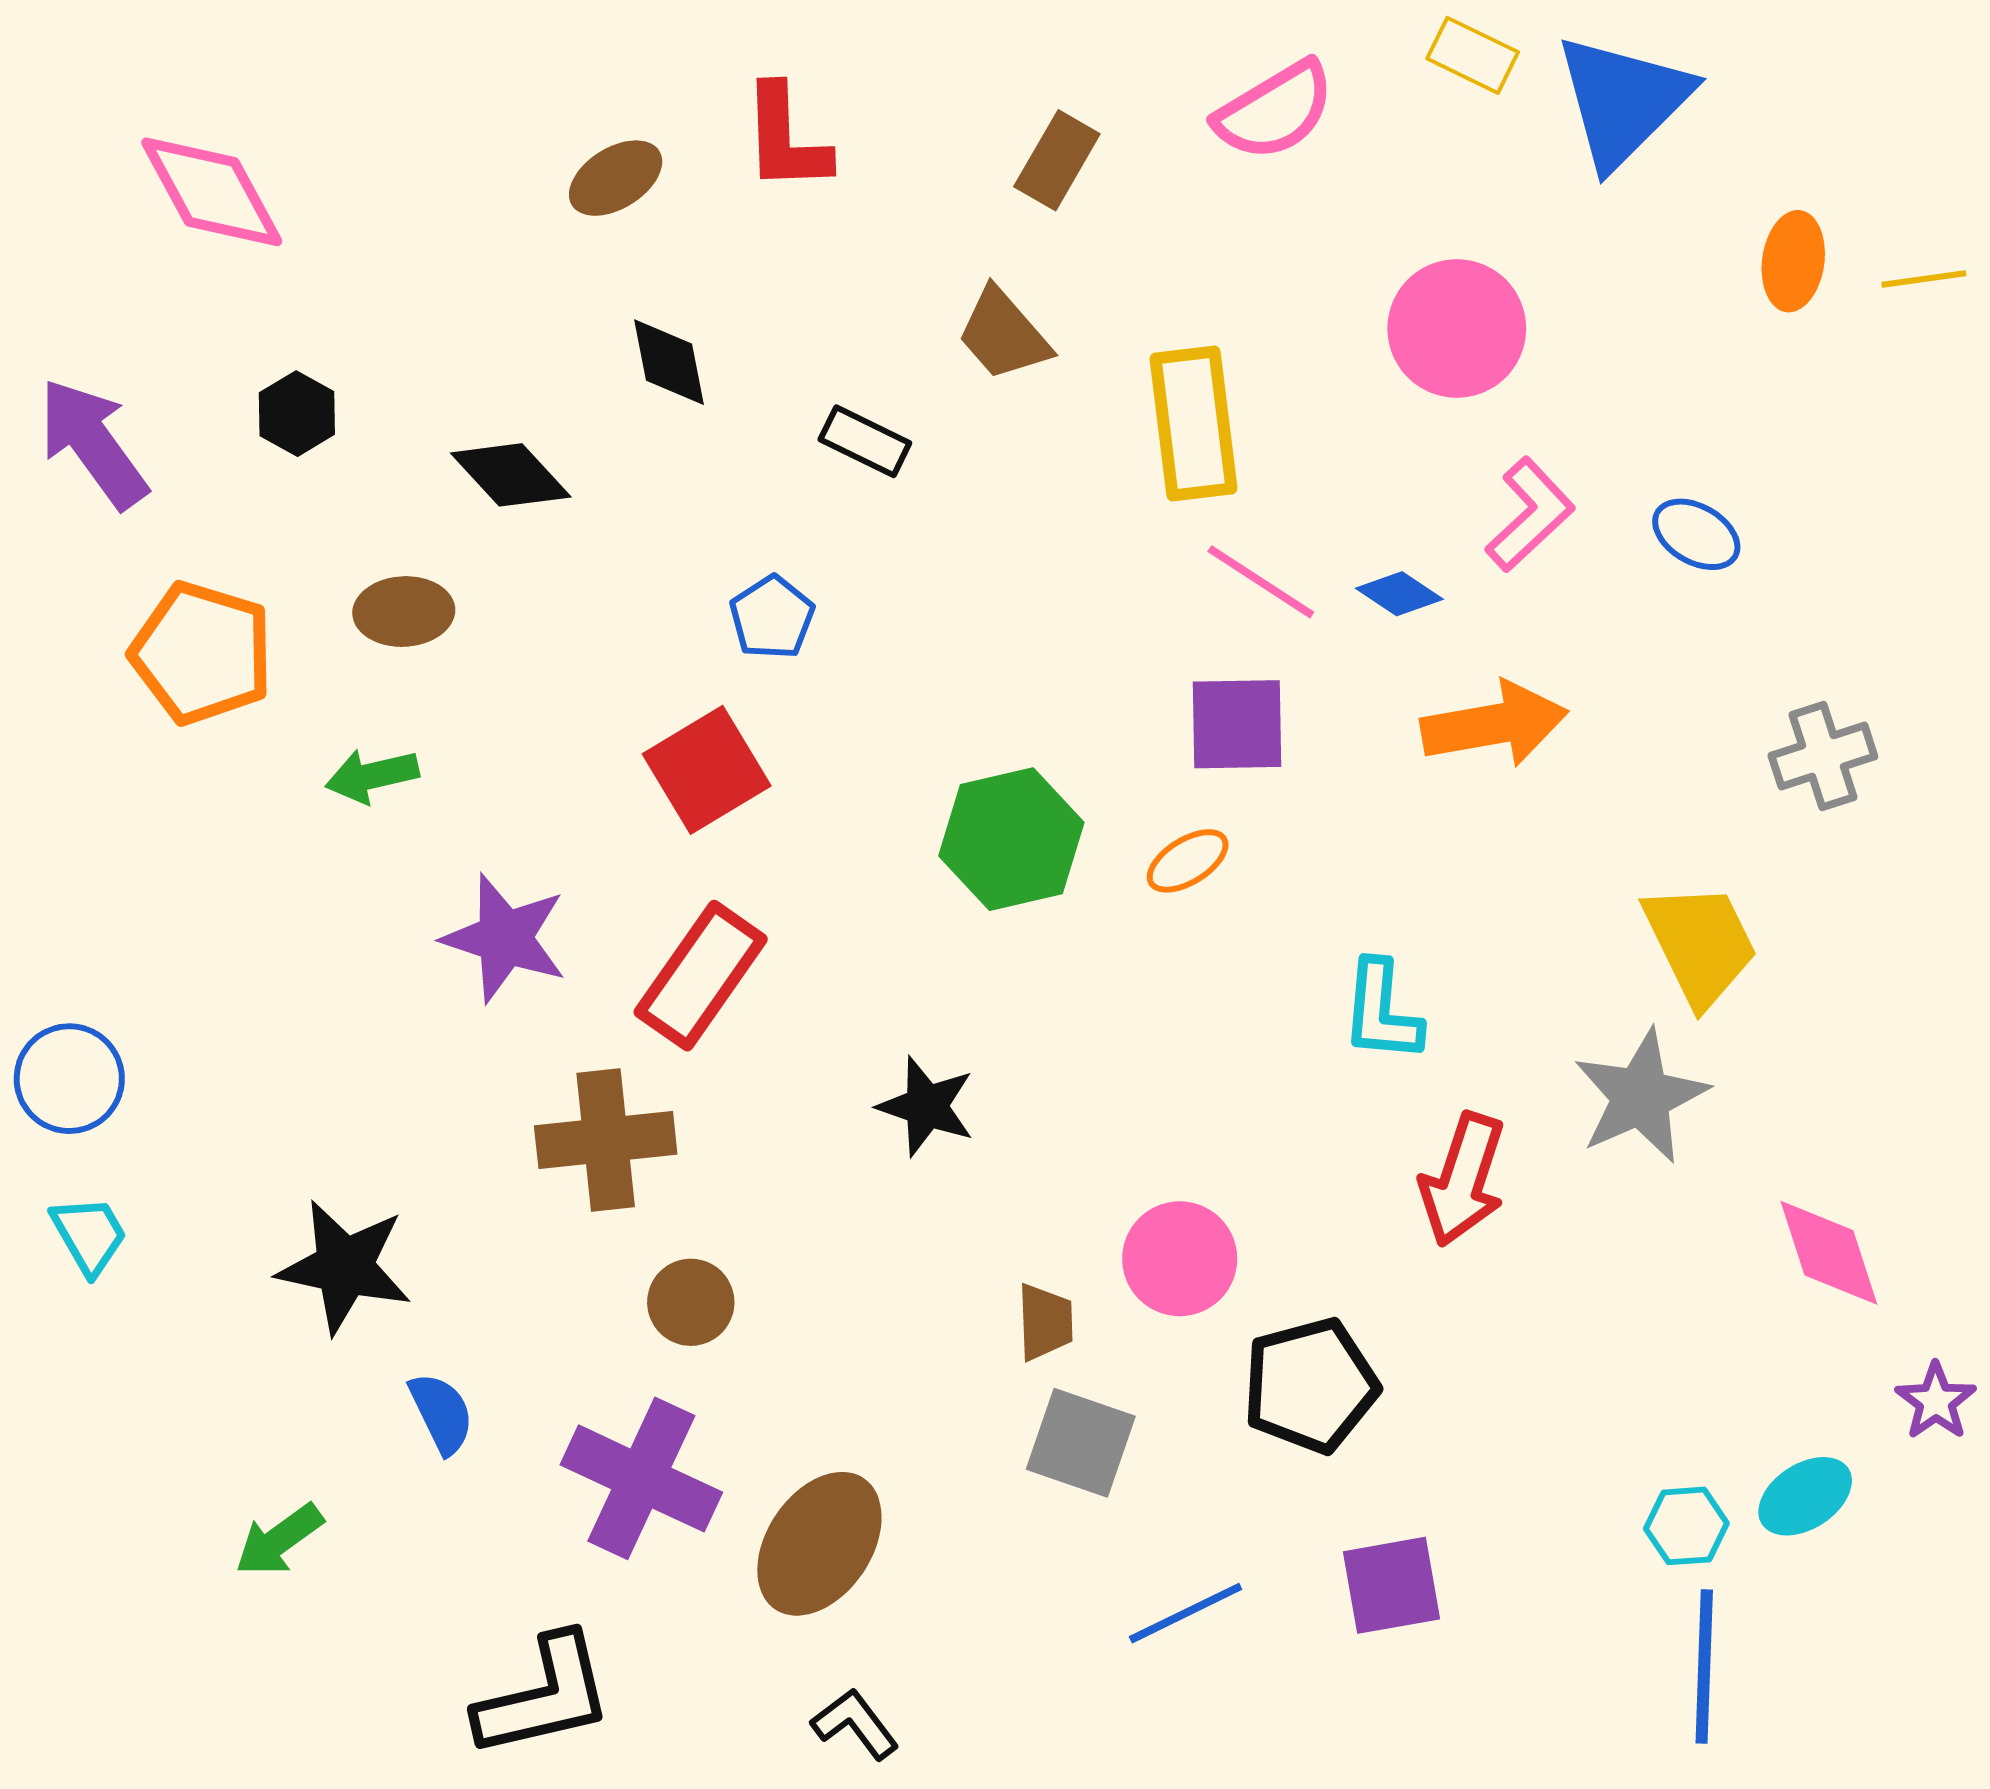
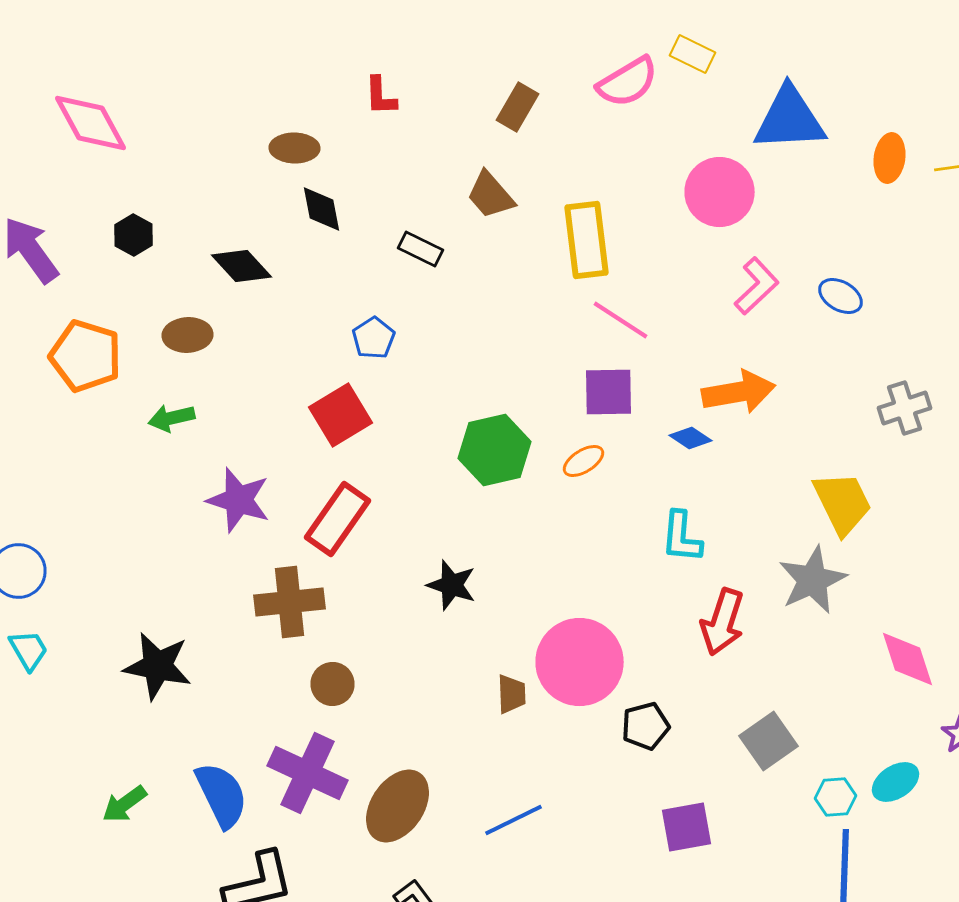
yellow rectangle: (1473, 55) -> (692, 54), moved
blue triangle: (1623, 101) -> (790, 119), moved, turned 42
red L-shape: (786, 138) -> (380, 96), size x0.7
brown ellipse: (616, 178) -> (294, 148), moved, turned 33
blue diamond: (1399, 594) -> (690, 438), moved
pink circle: (1180, 1259) -> (580, 662), size x1.5
black pentagon: (1310, 1385) -> (646, 726), size x0.7
blue semicircle: (441, 1413) -> (222, 795), moved, size x1.6
gray square: (1081, 1443) -> (768, 741), moved, turned 36
blue line: (1186, 1613) -> (514, 820), moved

